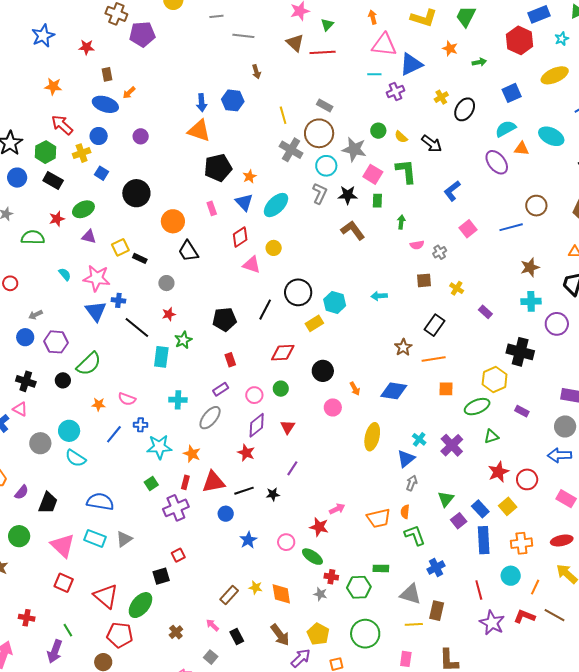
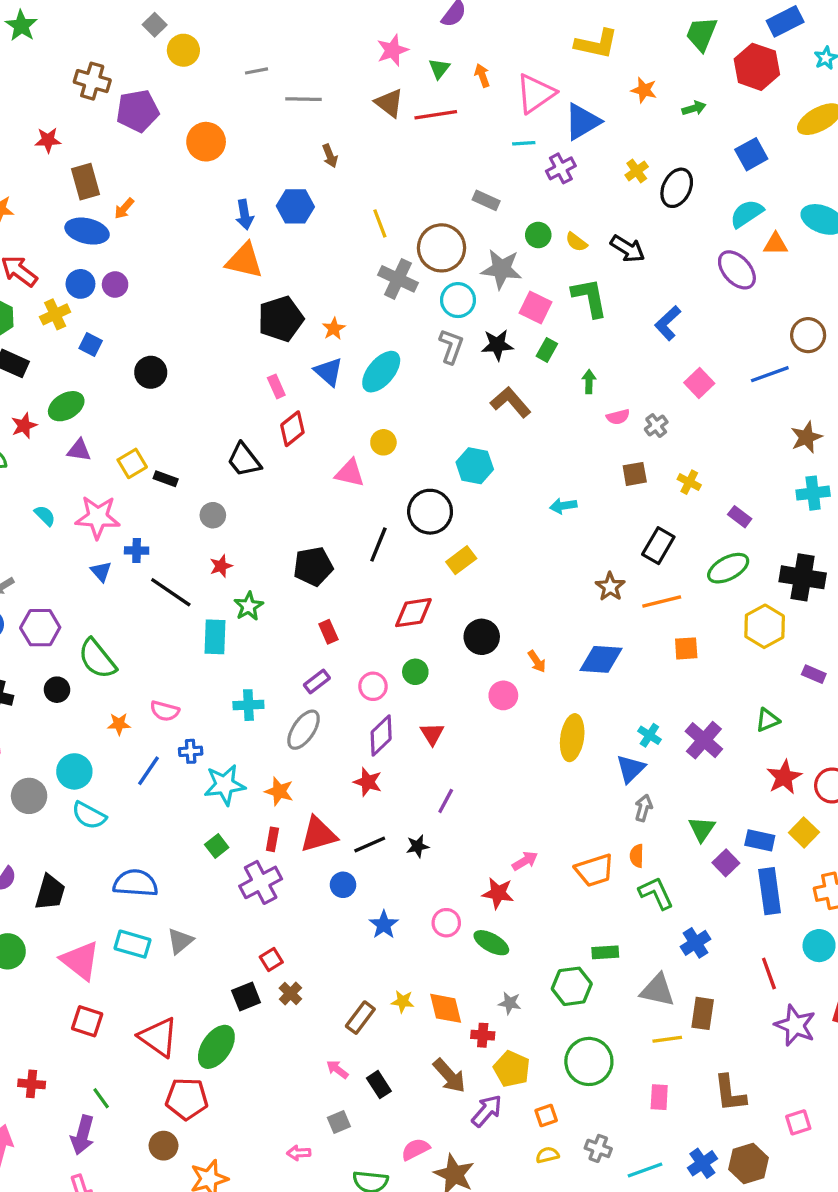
green trapezoid: (466, 16) -> (701, 34), moved
orange arrow: (373, 17) -> (482, 75), moved
pink triangle: (384, 45) -> (535, 93), turned -36
brown rectangle: (107, 74) -> (85, 182), size x1.5
gray rectangle: (325, 106) -> (486, 200), moved
purple circle: (141, 136) -> (115, 284), moved
black circle: (136, 193) -> (151, 372), size x0.7
green rectangle: (377, 201) -> (547, 350), turned 32
orange circle: (173, 221) -> (206, 142), moved
red diamond: (240, 237) -> (292, 429), moved
cyan hexagon: (335, 302) -> (475, 466), moved
blue triangle: (96, 311) -> (101, 571), size x0.6
green semicircle: (89, 364) -> (97, 659), turned 100
green ellipse: (477, 407) -> (728, 568), moved
blue rectangle: (480, 509) -> (760, 840), turned -30
red cross: (331, 577) -> (483, 1035), moved
brown cross: (176, 632) -> (290, 993), moved
gray square: (211, 657) -> (339, 1122), turned 32

